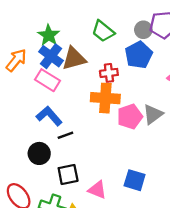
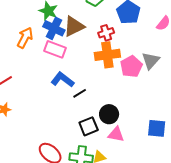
black circle: (39, 153) -> (109, 114), moved
blue square: (135, 180) -> (157, 128), moved

